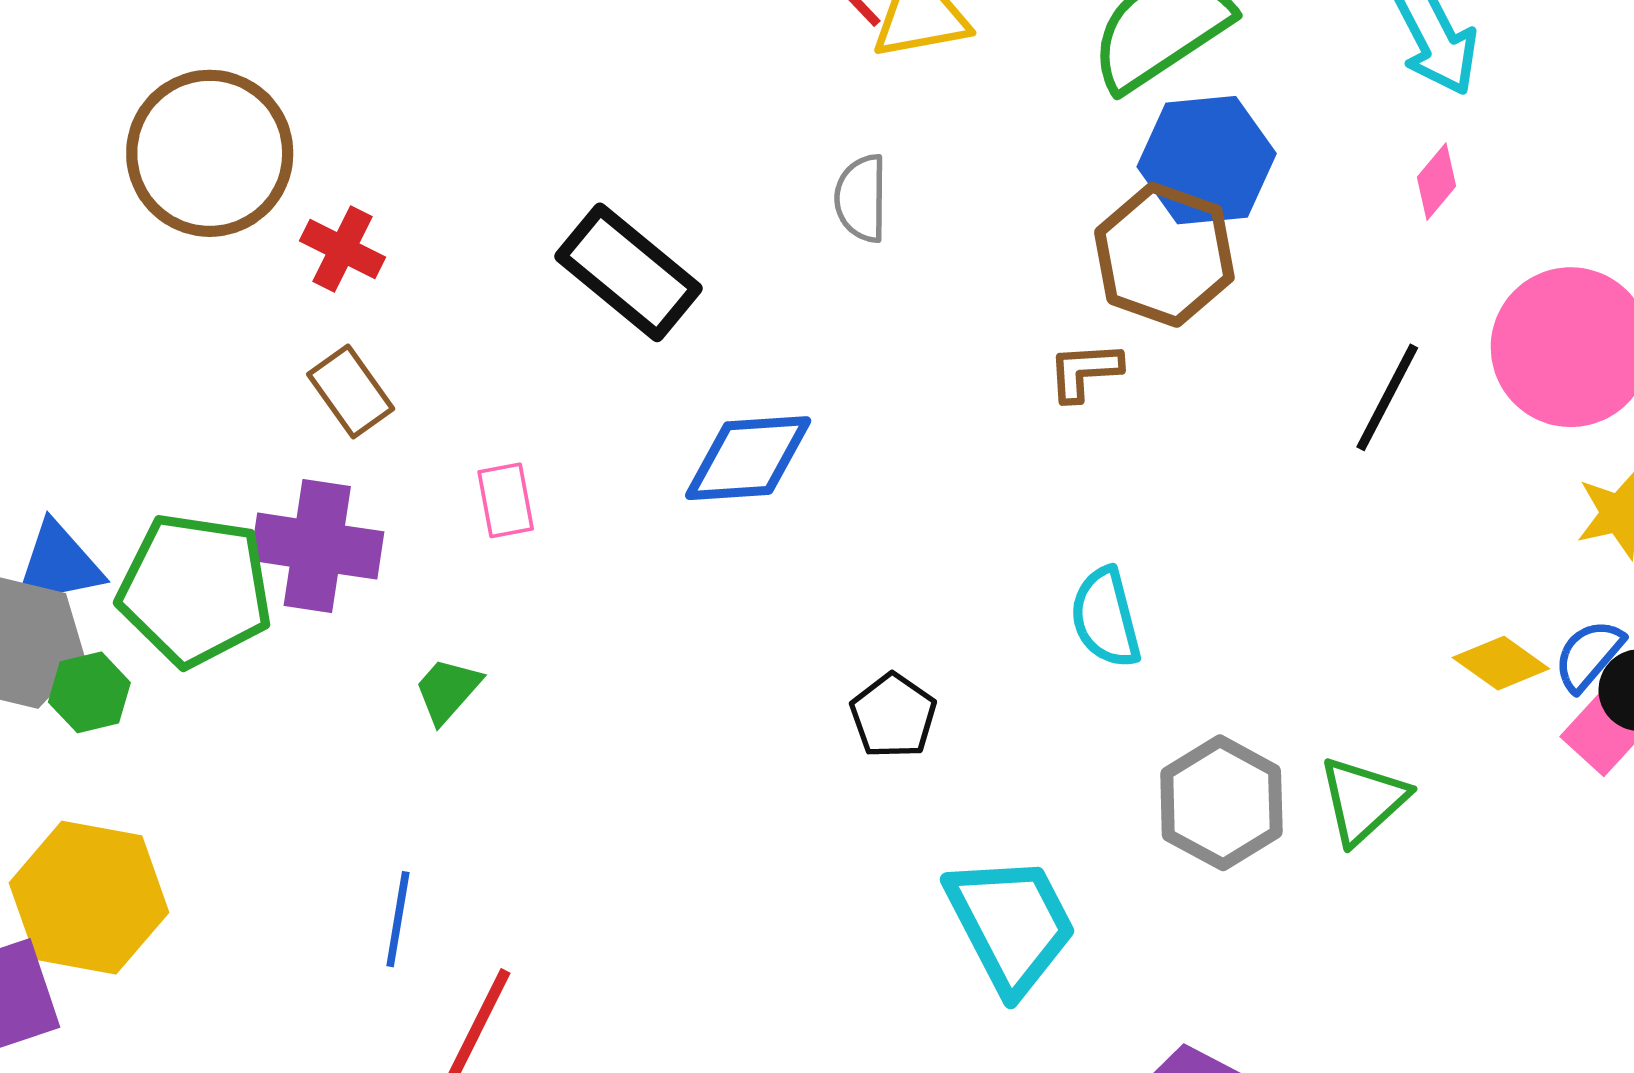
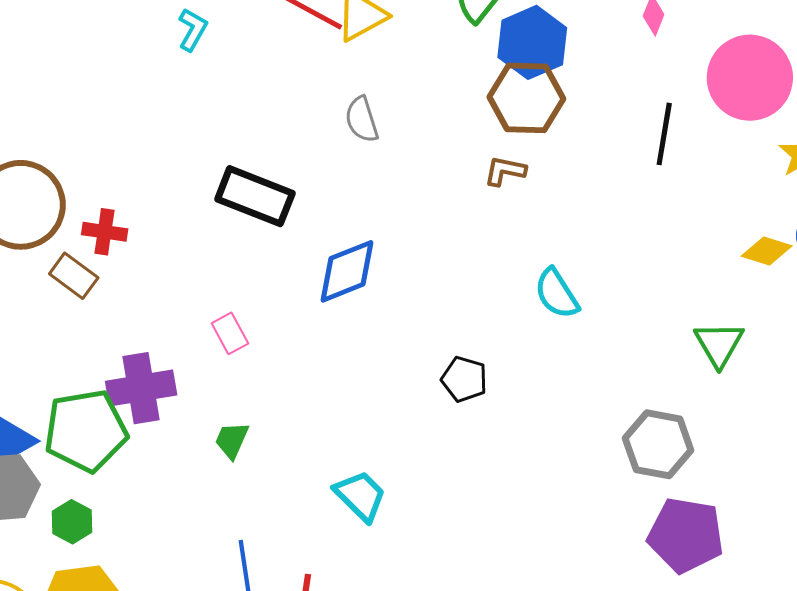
brown L-shape: (1085, 371) -> (505, 171), turned 33
brown rectangle: (351, 392) -> (74, 276), moved
green hexagon: (89, 692) -> (72, 522), moved
gray hexagon: (1221, 803) -> (658, 444), moved
cyan trapezoid: (1011, 924) -> (360, 496), moved, size x0.7

